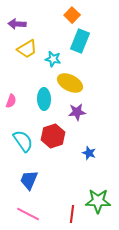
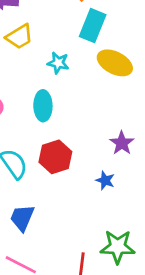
cyan star: (53, 59) -> (58, 63), moved
yellow ellipse: (70, 83) -> (115, 63), moved
purple star: (77, 112) -> (122, 143), moved, turned -30

